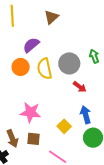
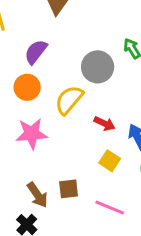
yellow semicircle: (45, 69) -> (69, 100), moved, turned 65
red arrow: (80, 87) -> (105, 124), moved
pink star: (30, 112) -> (32, 134), moved

